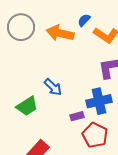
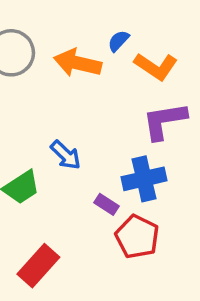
purple rectangle: (77, 116) -> (107, 204), turned 48

